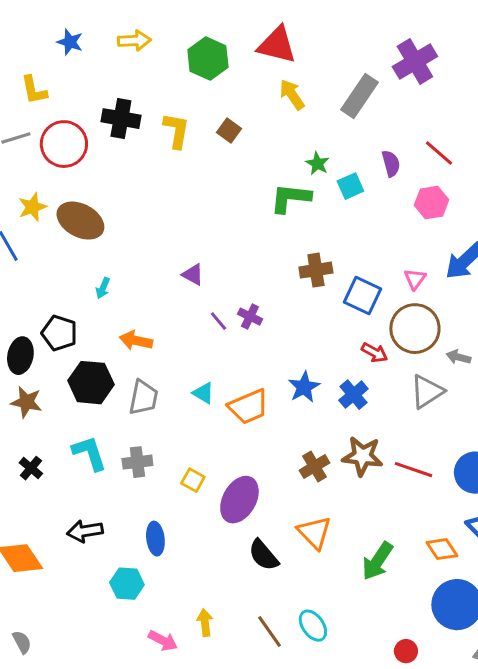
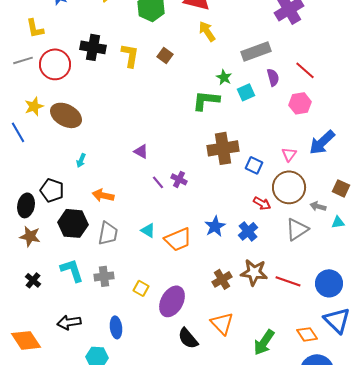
gray rectangle: (359, 96) -> (256, 51), moved, turned 36
brown cross: (316, 270) -> (223, 148), size x1.4
blue square: (362, 296) -> (254, 165), size x0.7

